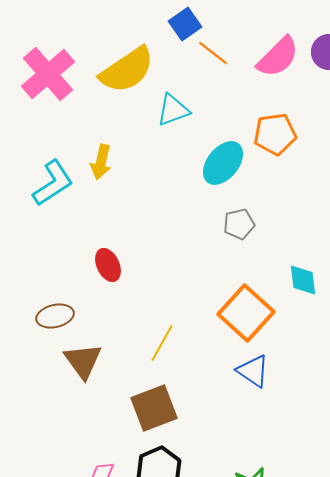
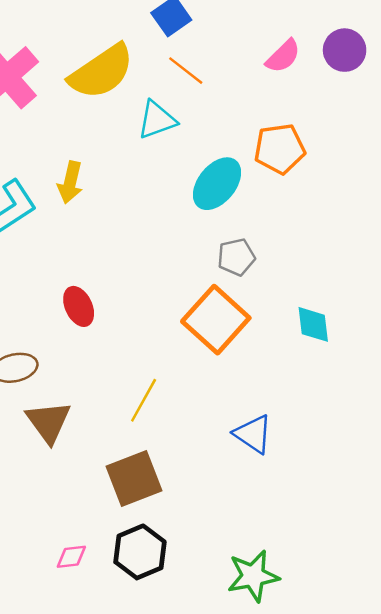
orange line: (213, 53) -> (186, 71), moved
pink semicircle: (278, 57) -> (283, 56), size x0.7
orange square: (246, 313) -> (216, 320), moved

